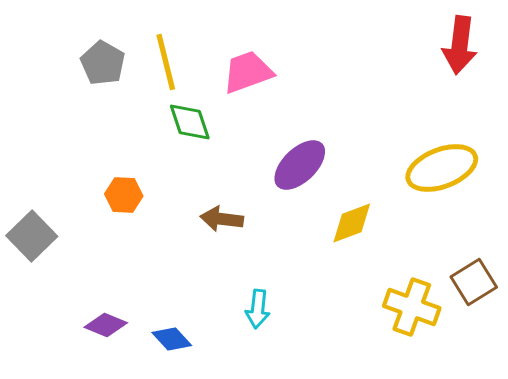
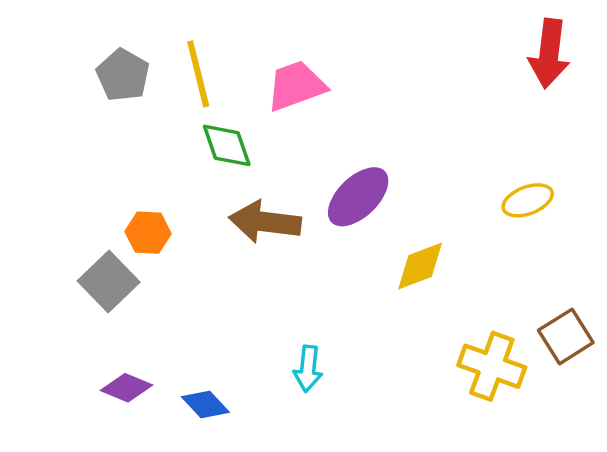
yellow ellipse: (442, 168) -> (528, 200), size x0.6
brown arrow: (222, 219) -> (265, 222), moved, size x1.4
gray square: (32, 236) -> (109, 282), moved

